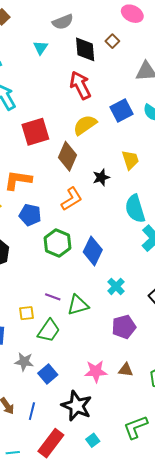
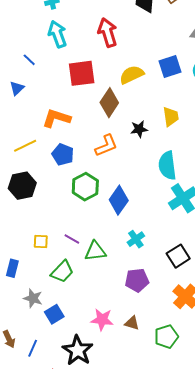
red arrow: (80, 85) -> (108, 32), moved
yellow square: (26, 313) -> (41, 242), moved

